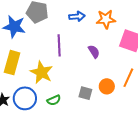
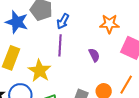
blue arrow: (77, 16) -> (63, 21), moved, turned 119

